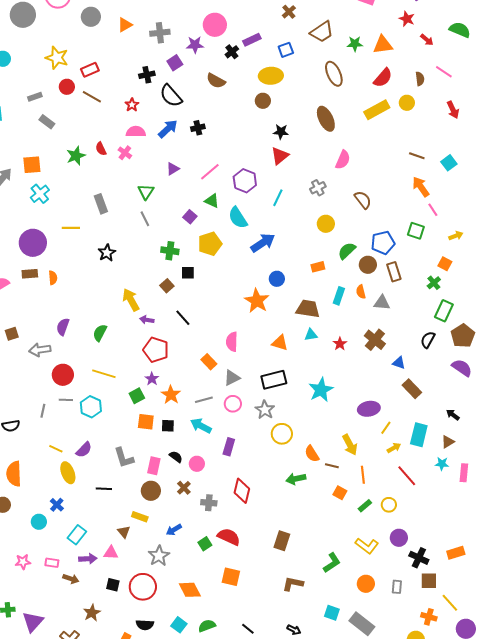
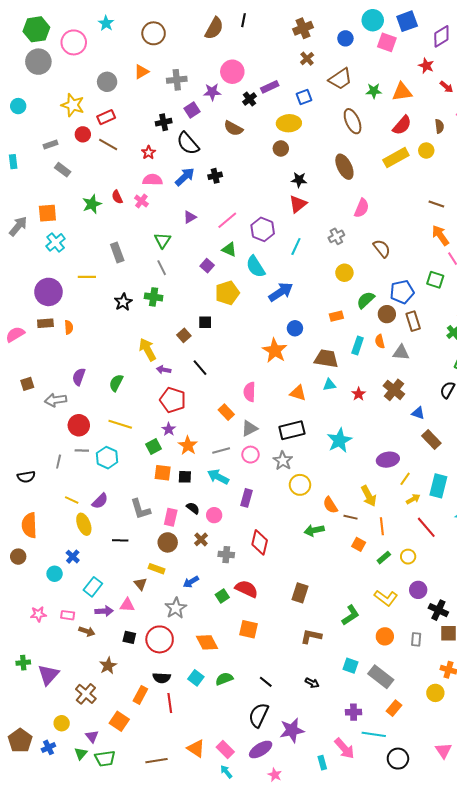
gray circle: (91, 17) -> (107, 82), moved
green cross: (170, 251) -> (154, 297), moved

